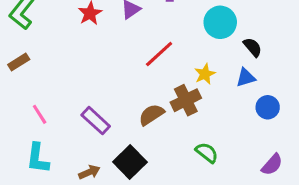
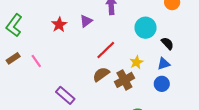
blue circle: (268, 107) -> (162, 84), moved
pink line: (40, 114) -> (36, 61), moved
brown semicircle: (151, 115) -> (101, 74), moved

